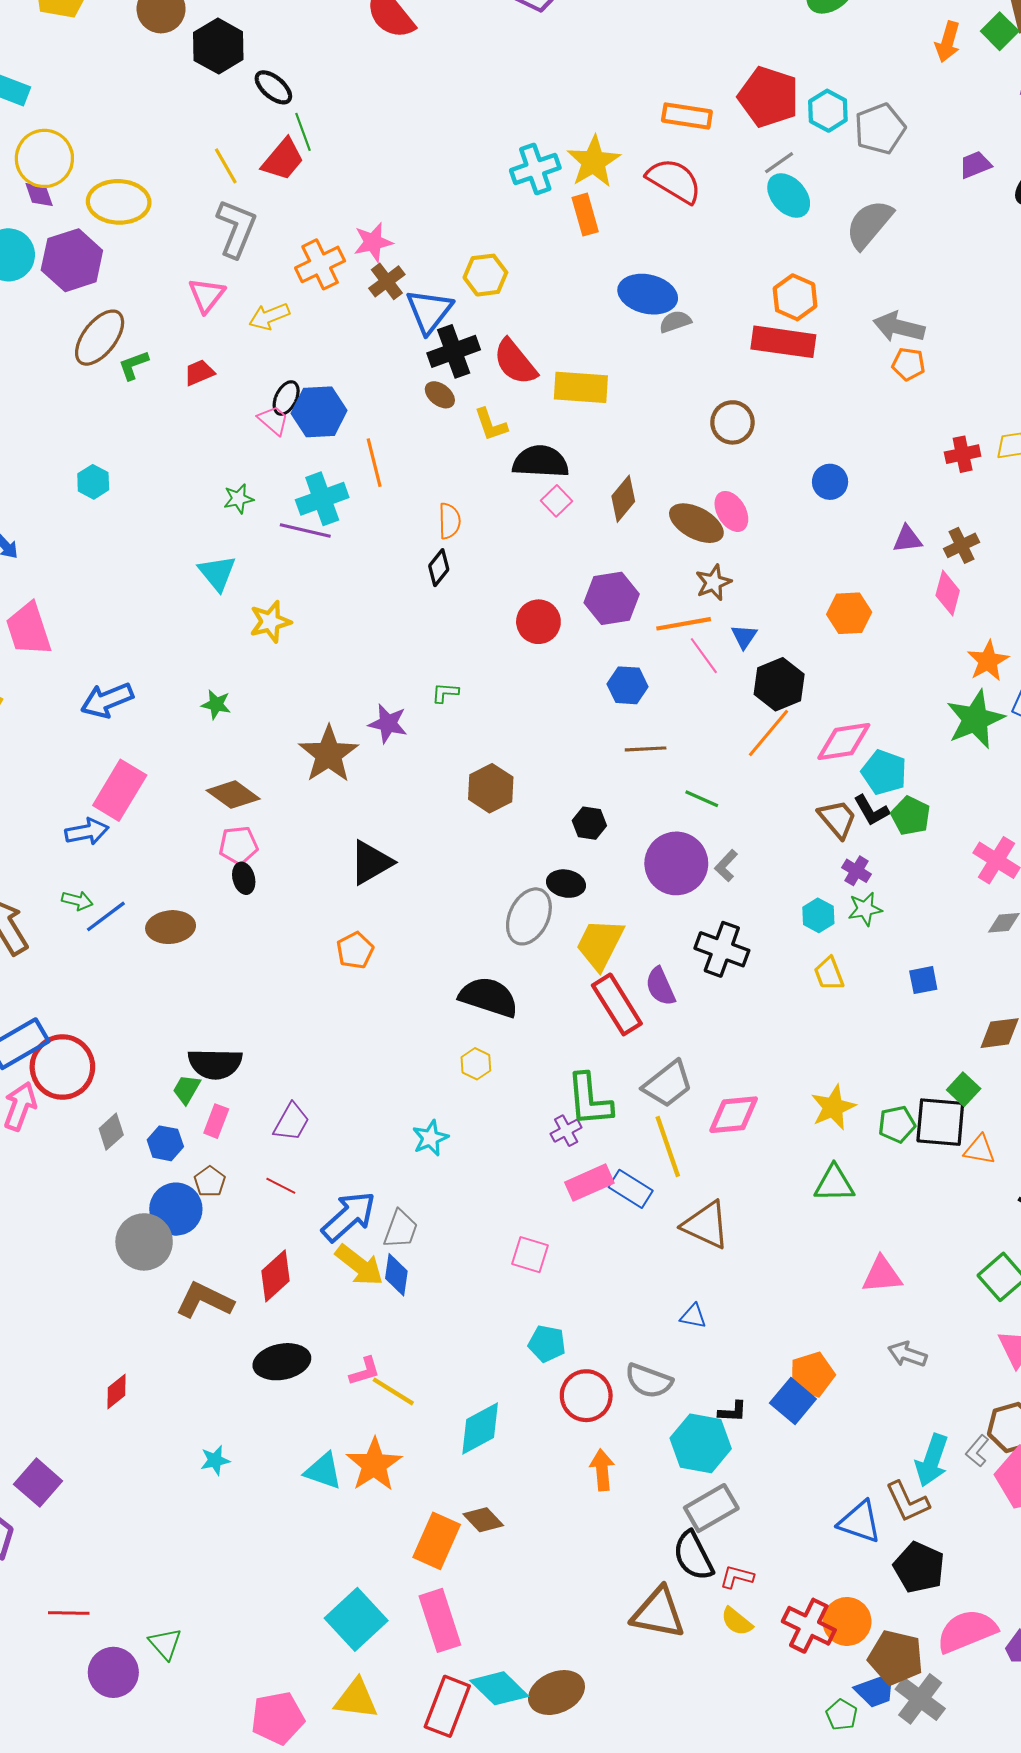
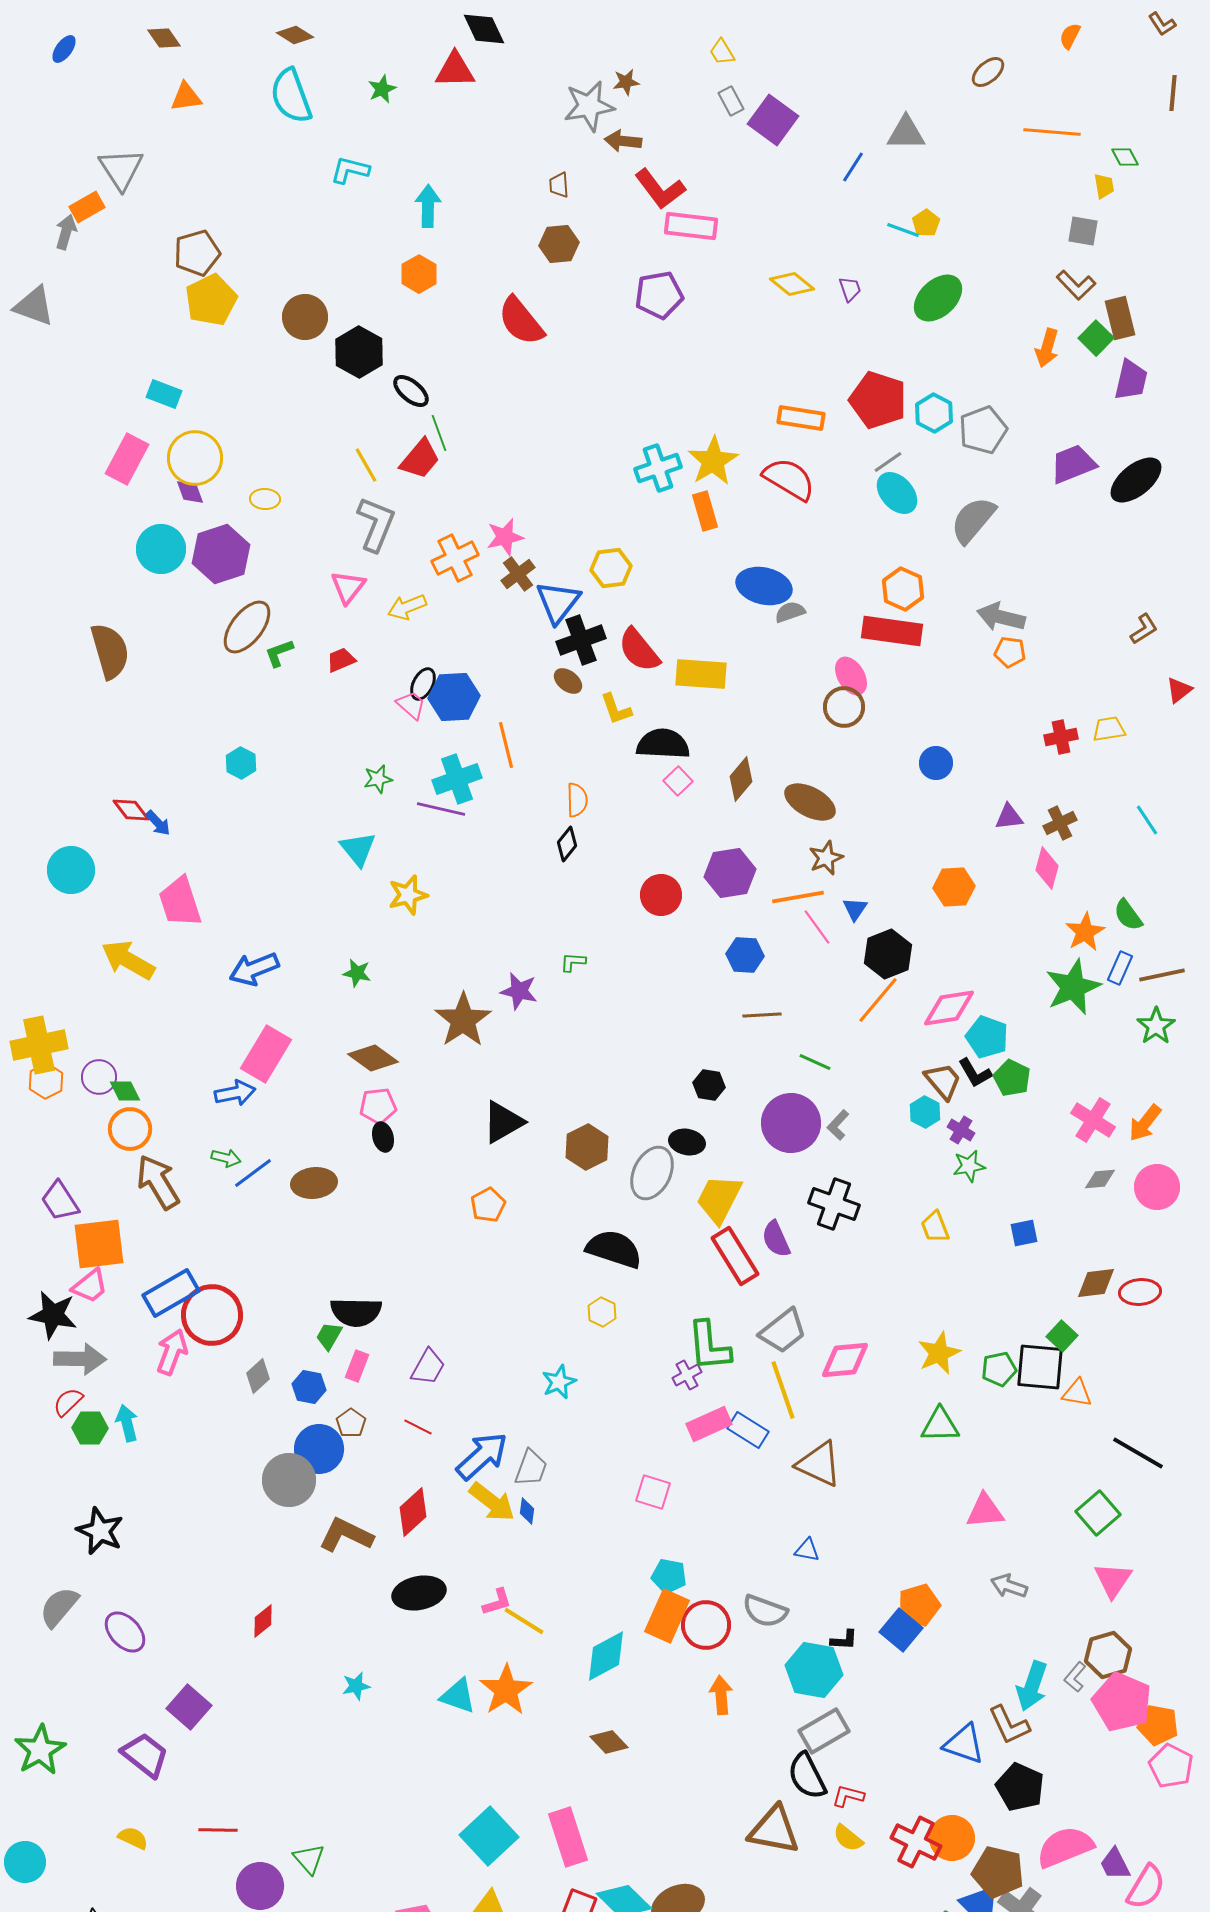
purple trapezoid: (975, 165) -> (1073, 464), size x1.5
yellow ellipse: (119, 202) -> (265, 499), size x0.5
pink ellipse: (731, 511) -> (851, 676), moved
brown hexagon: (491, 788) -> (587, 1147), moved
cyan hexagon: (818, 915) -> (925, 1112), moved
blue diamond: (396, 1275) -> (527, 1511), size x0.7
orange rectangle: (437, 1541) -> (667, 1616), moved

